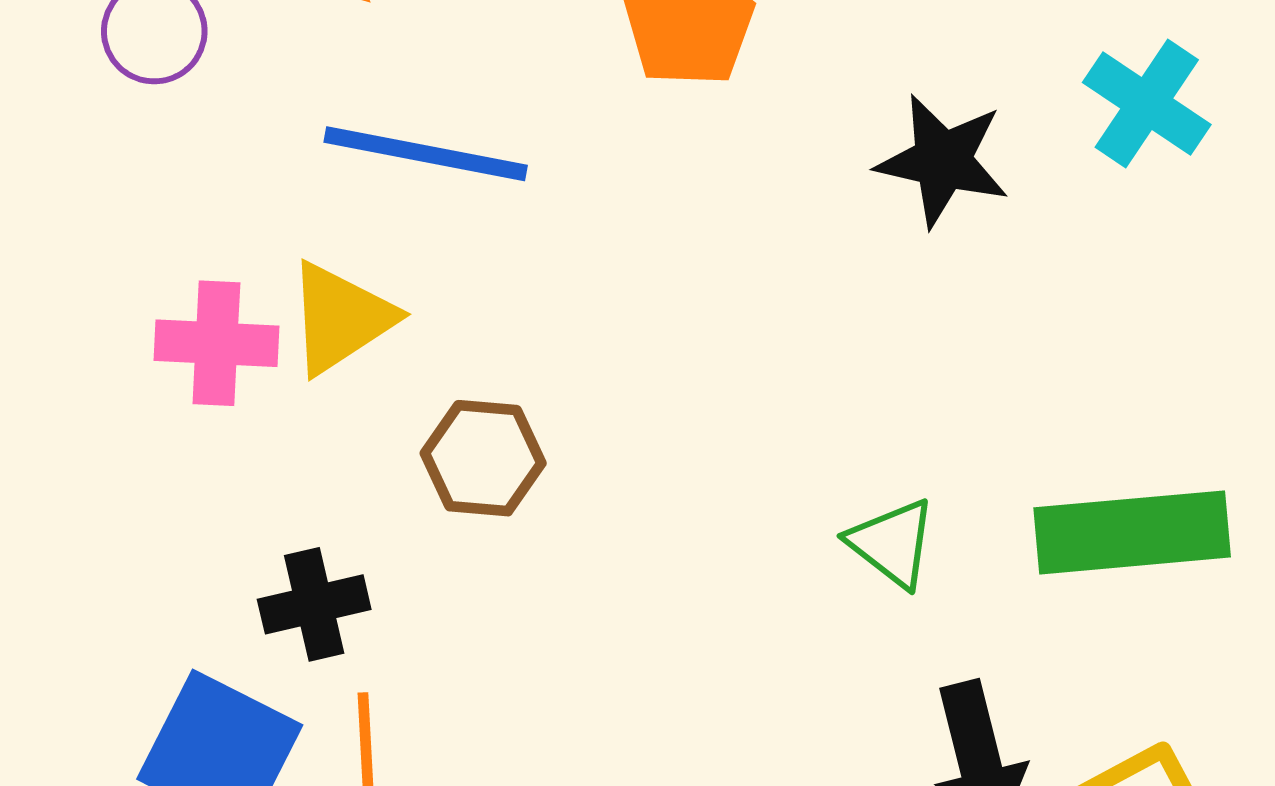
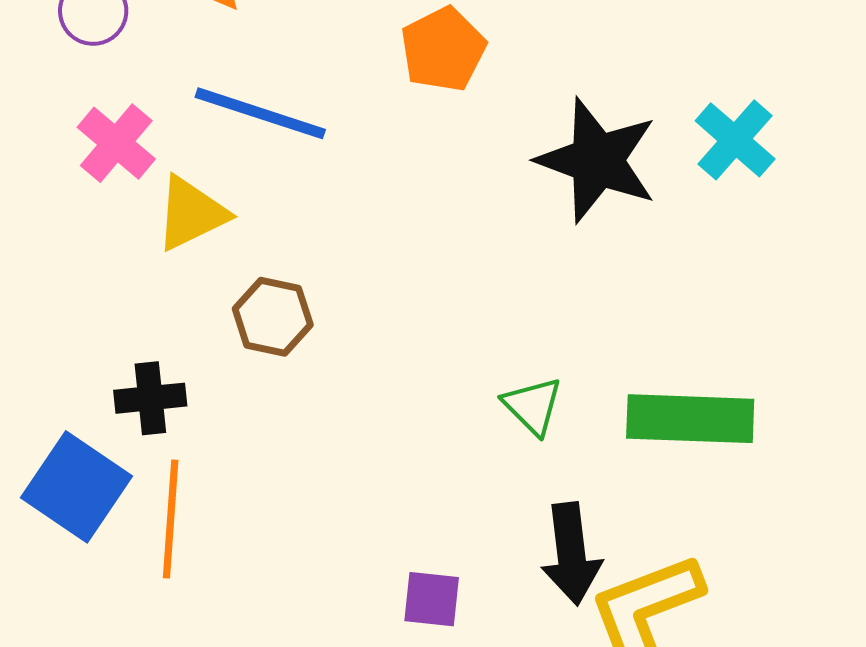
black star: (943, 161) -> (597, 160), size x1.4
pink cross: (216, 343) -> (116, 143), moved, turned 30

